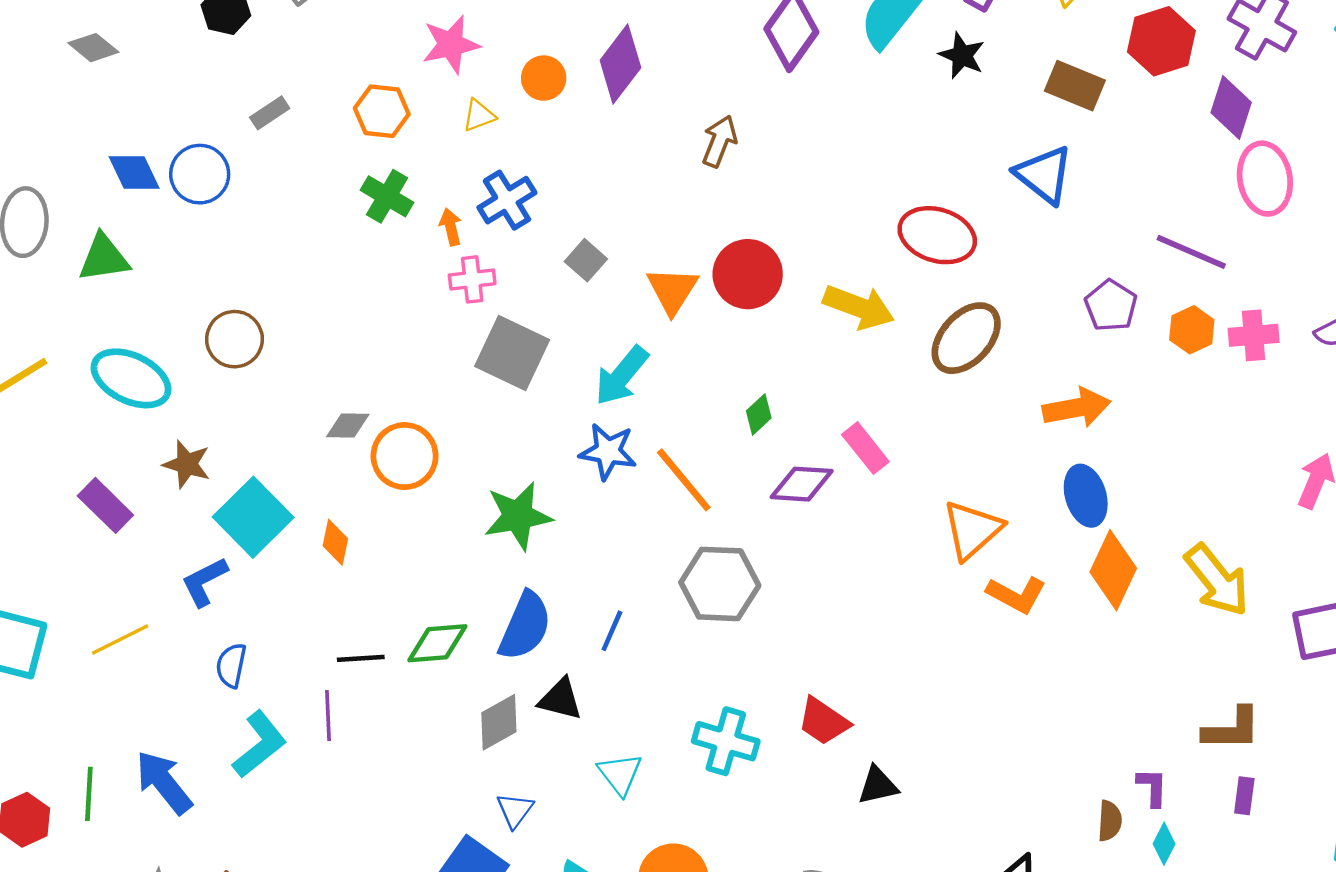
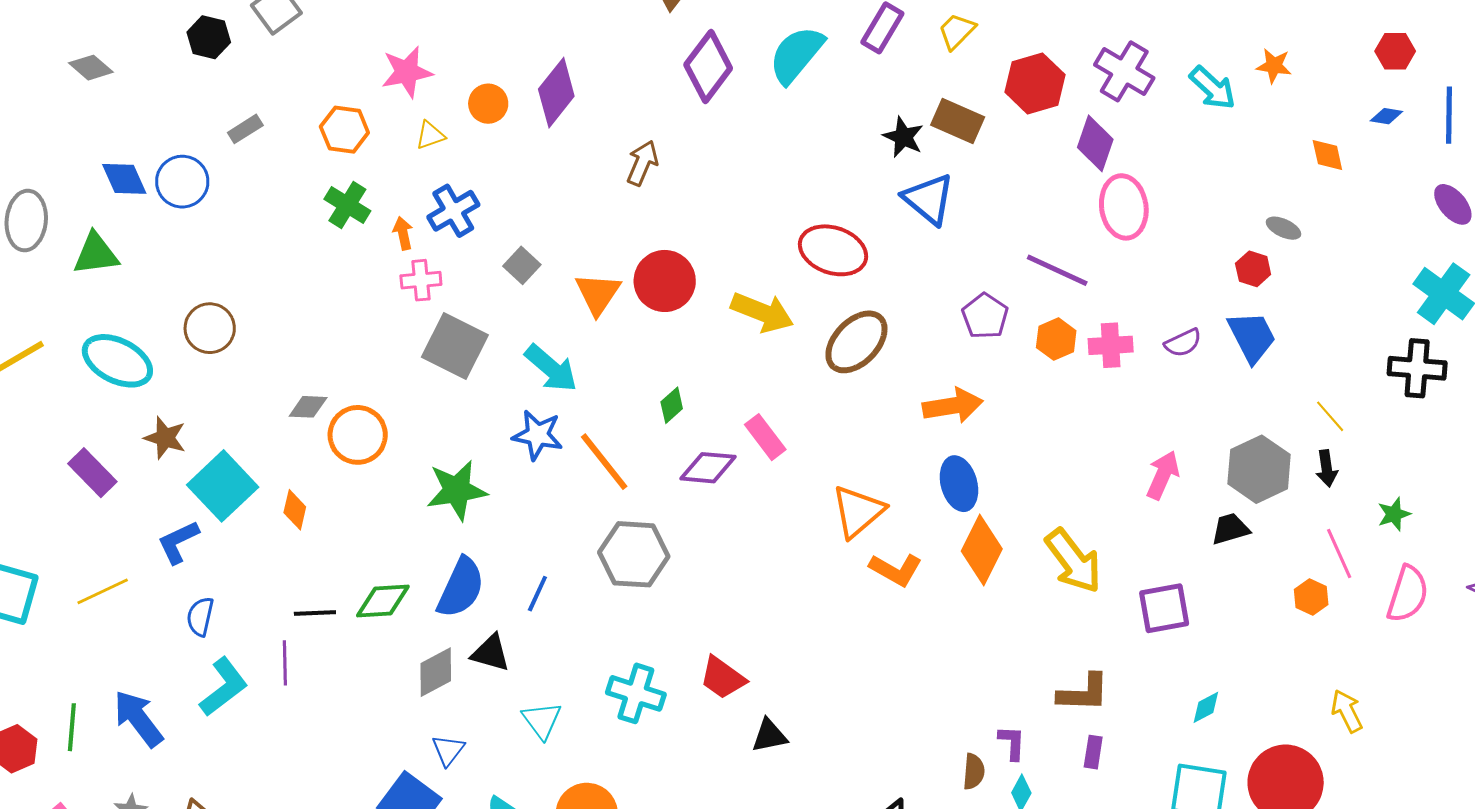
black star: (962, 55) -> (903, 137), moved
cyan arrow: (622, 376) -> (551, 368), turned -90

